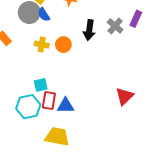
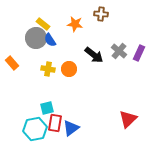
purple rectangle: (136, 19) -> (139, 53), moved
black arrow: (89, 30) -> (94, 55), turned -60
blue triangle: (65, 106) -> (71, 128), turned -36

